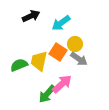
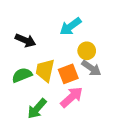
black arrow: (31, 16) -> (25, 40), moved, turned 48
orange square: (58, 52) -> (68, 74), moved, turned 36
green arrow: (47, 94) -> (37, 109), moved

